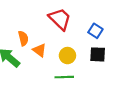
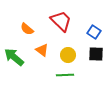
orange semicircle: (23, 38) -> (27, 29), moved, turned 144

